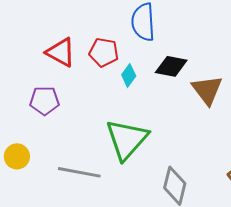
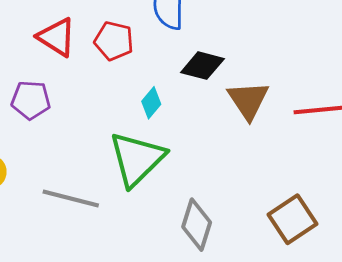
cyan diamond: (129, 75) -> (151, 103), moved

